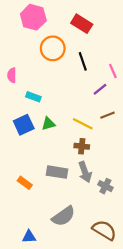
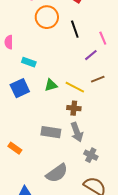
green triangle: (48, 124) -> (51, 85), moved
orange rectangle: (25, 183) -> (15, 148), moved
gray cross: (105, 186) -> (91, 155), moved

